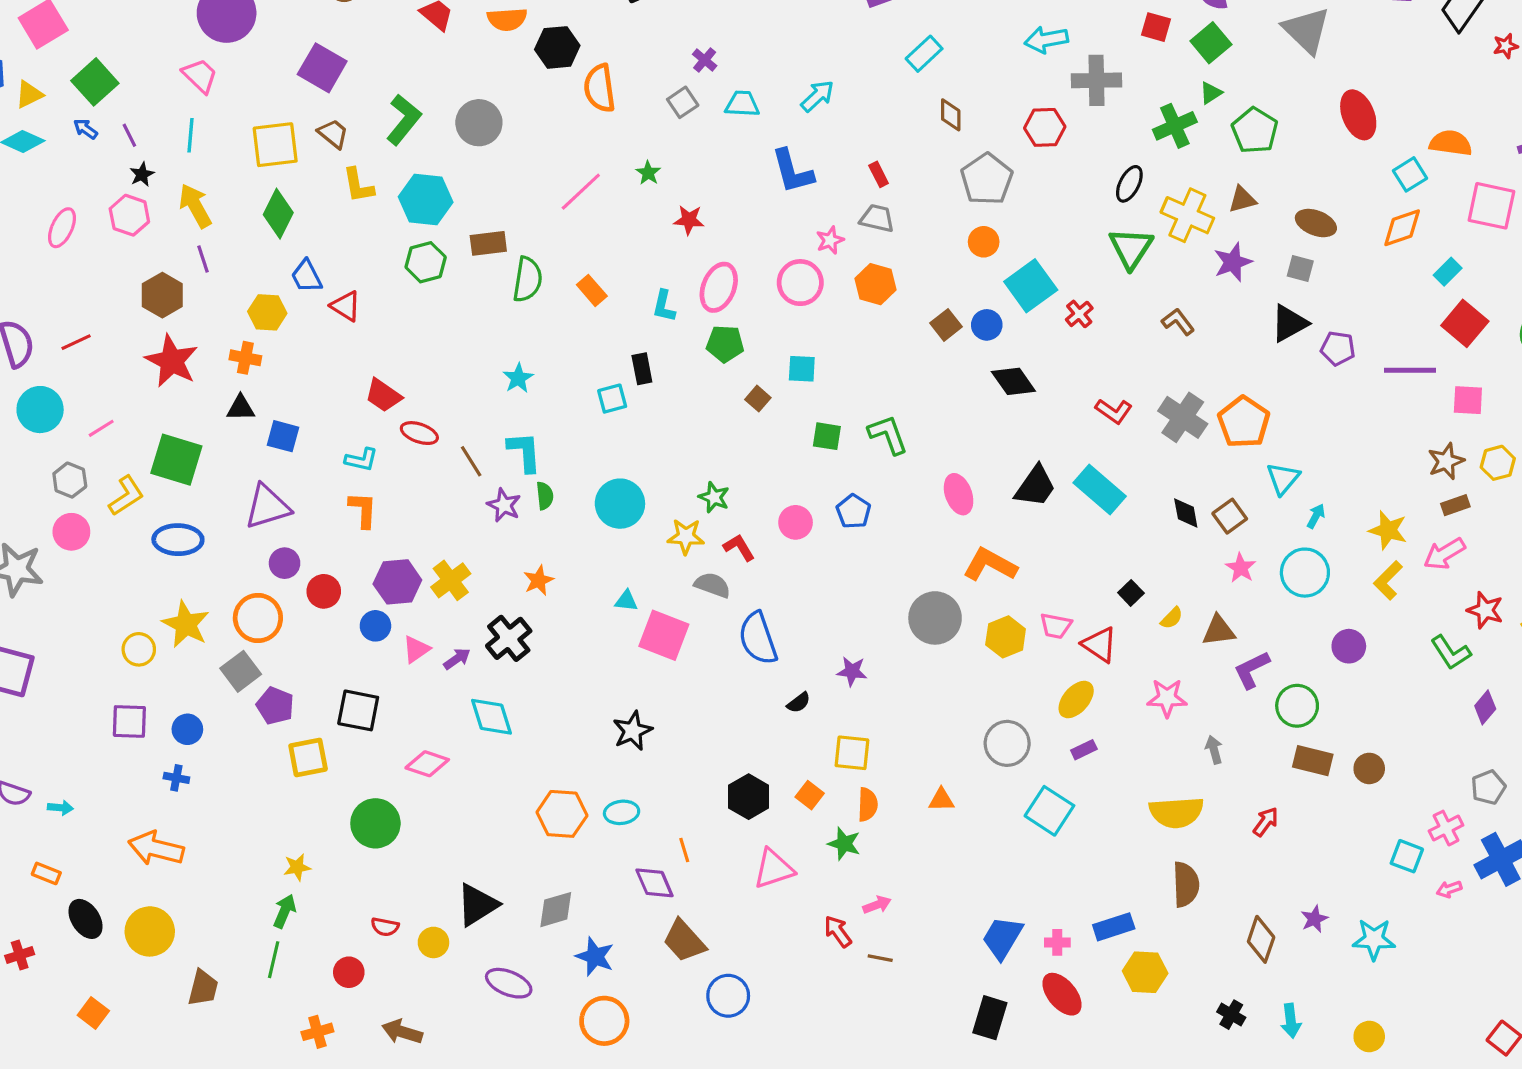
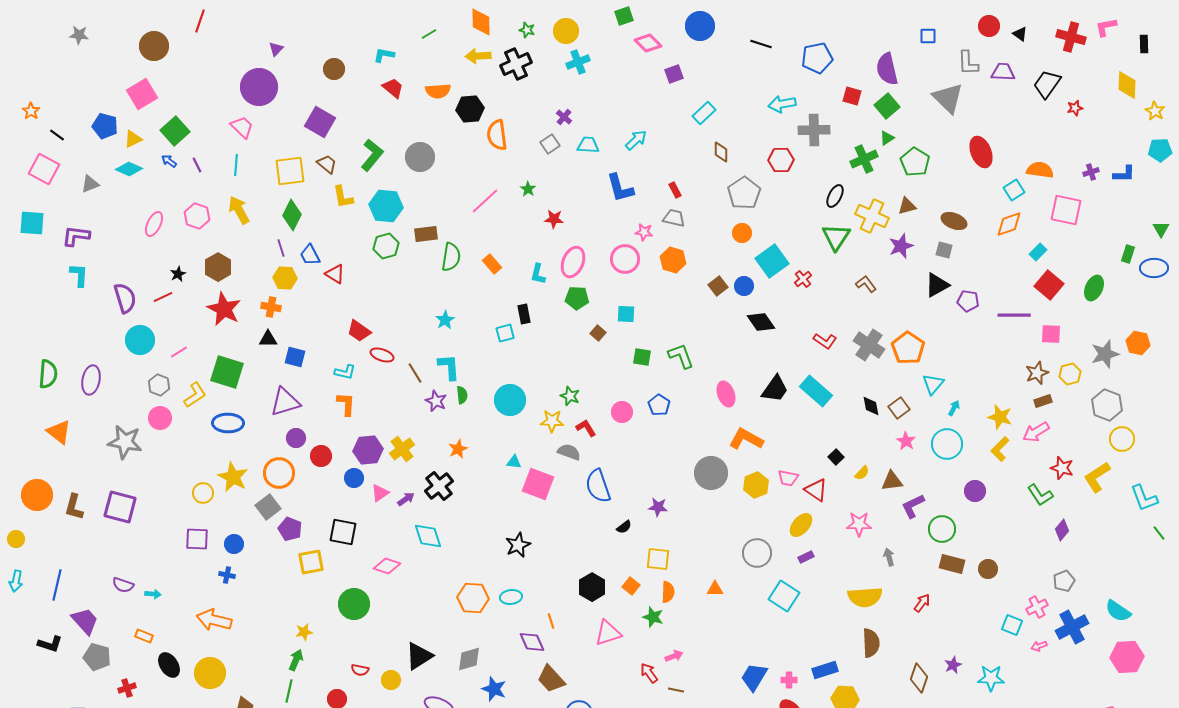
black star: (142, 174) -> (178, 274), moved
pink star: (830, 240) -> (644, 232), turned 30
purple line: (203, 259) -> (281, 248), moved

